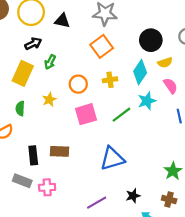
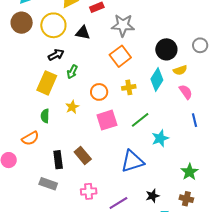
cyan star: (147, 101) -> (160, 138), moved
brown rectangle: (59, 151) -> (83, 156), turned 48
pink cross: (47, 187) -> (89, 191), moved

